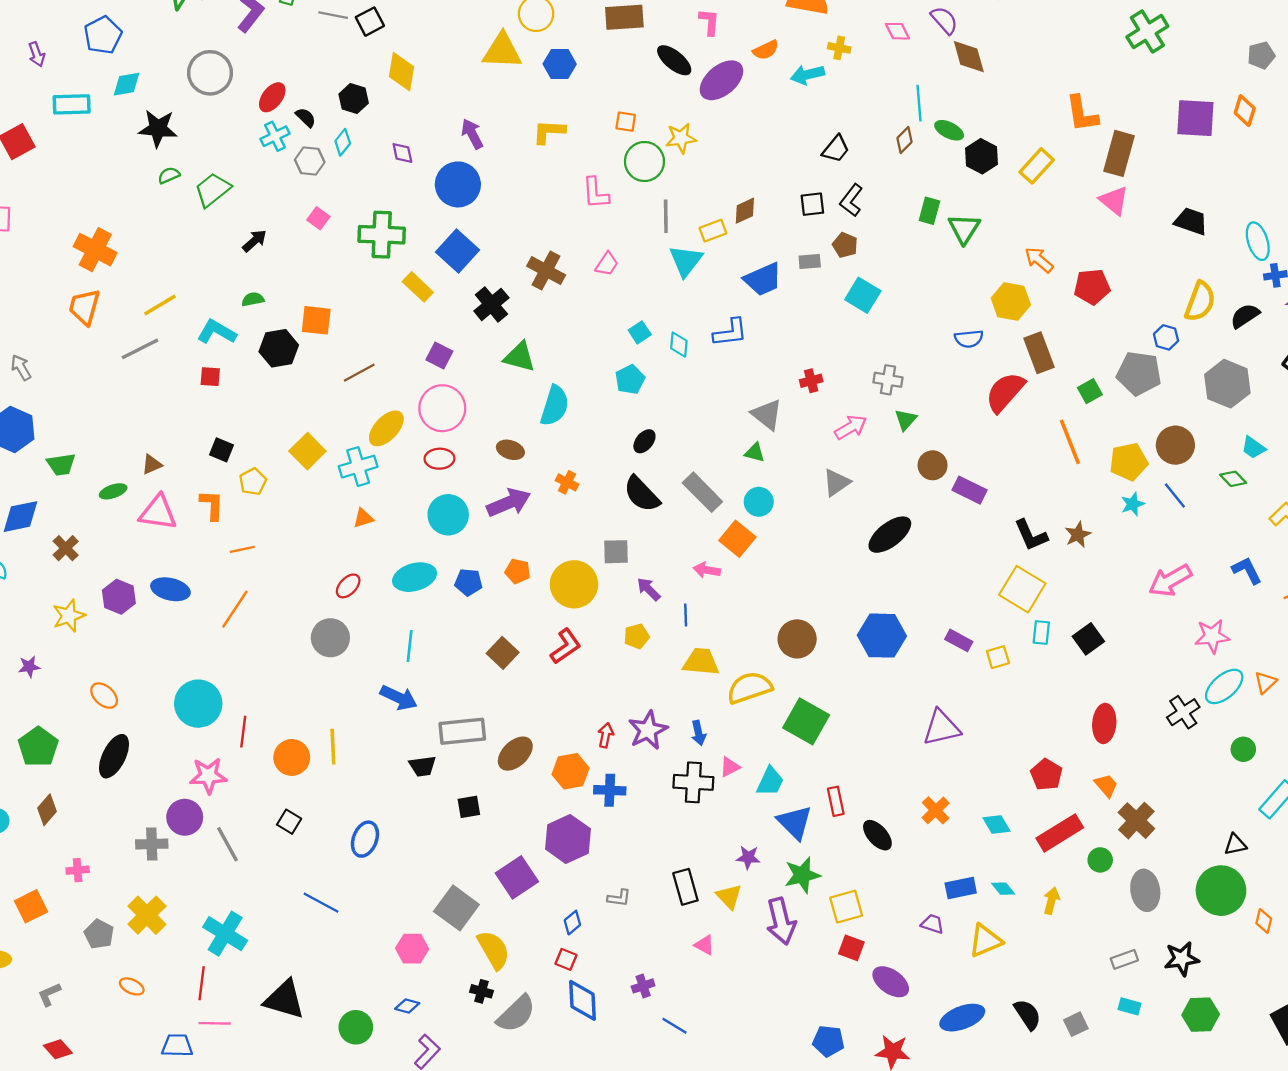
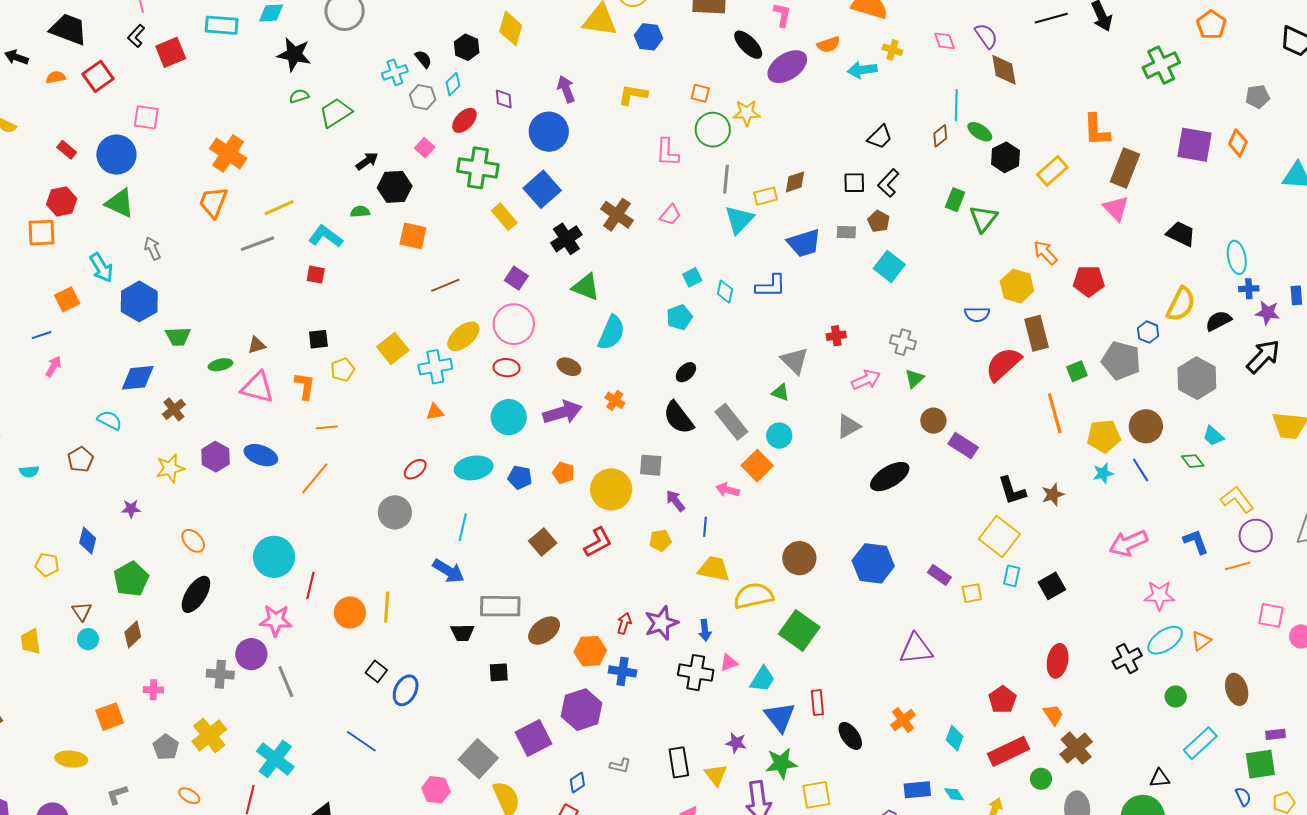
red ellipse: (272, 97) -> (464, 120), moved
black hexagon: (279, 348) -> (395, 187), moved
black square: (221, 450) -> (318, 339), turned -35
black square: (289, 822) -> (376, 671), moved
cyan diamond: (997, 825) -> (955, 738), turned 45

